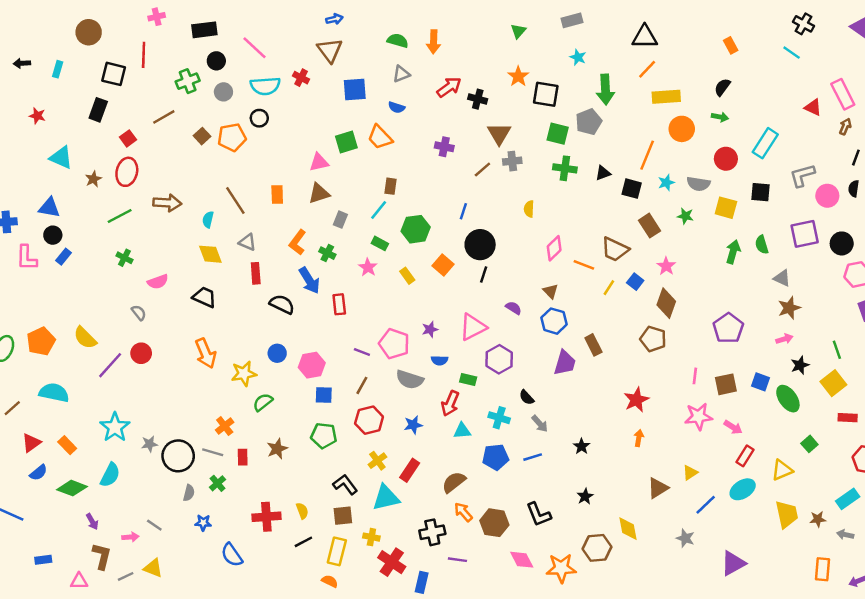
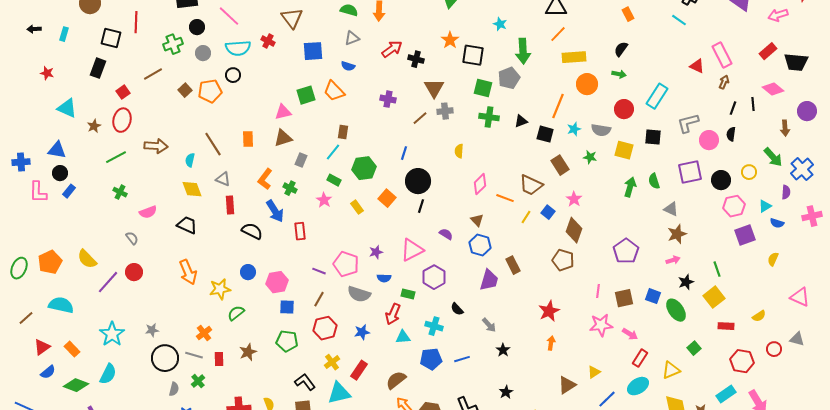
gray arrow: (540, 424) -> (489, 325), moved
gray star: (149, 444) -> (152, 330), moved

